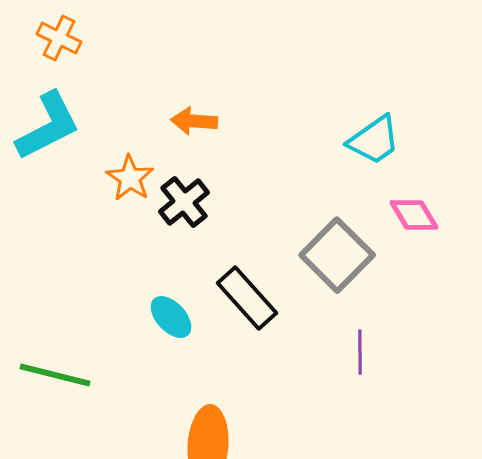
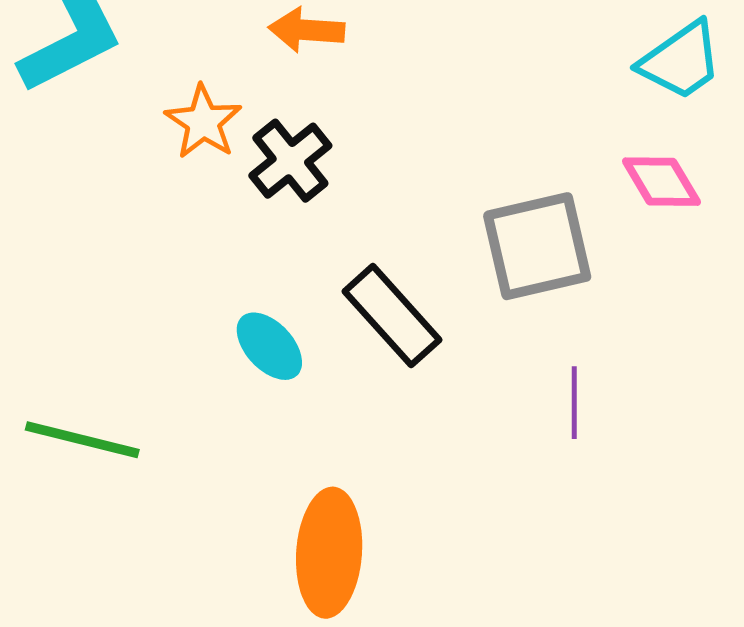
cyan trapezoid: (374, 140) -> (681, 61), moved
gray square: (337, 255) -> (537, 246), turned 32

